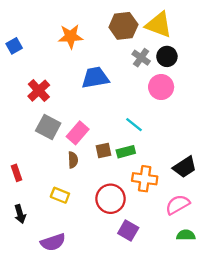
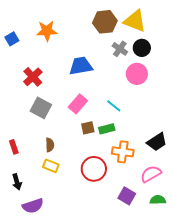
orange star: (71, 36) -> (47, 31), moved
pink rectangle: (78, 133) -> (78, 104), moved
brown semicircle: (73, 160) -> (50, 145), moved
purple square: (128, 230) -> (127, 196), moved
purple semicircle: (53, 242) -> (33, 206), moved

